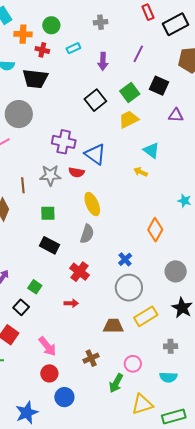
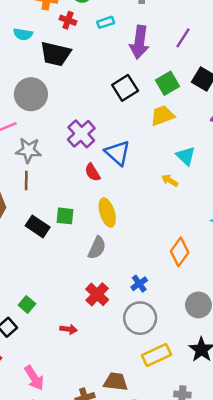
purple arrow: (103, 61) -> (139, 42), size x1.5
purple cross: (64, 142) -> (81, 134), turned 30
red semicircle: (76, 172) -> (93, 172), turned 42
gray star: (50, 175) -> (28, 150), moved
green square: (48, 213) -> (65, 216), moved
black rectangle: (50, 245) -> (38, 226), moved
red cross: (79, 272) -> (97, 294), moved
brown trapezoid: (113, 326) -> (116, 382), moved

